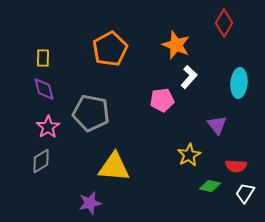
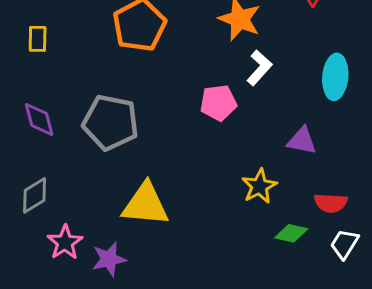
purple diamond: (44, 89) -> (39, 119), moved
purple triangle: (217, 125) -> (302, 141), turned -40
pink star: (48, 127) -> (65, 242), moved

